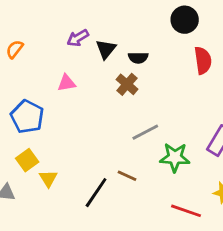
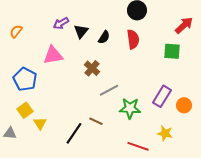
black semicircle: (138, 58) -> (104, 37), turned -56
red semicircle: (203, 60) -> (133, 39), moved
pink triangle: (67, 83) -> (53, 55), size x1.5
brown cross: (127, 84) -> (92, 68), moved

